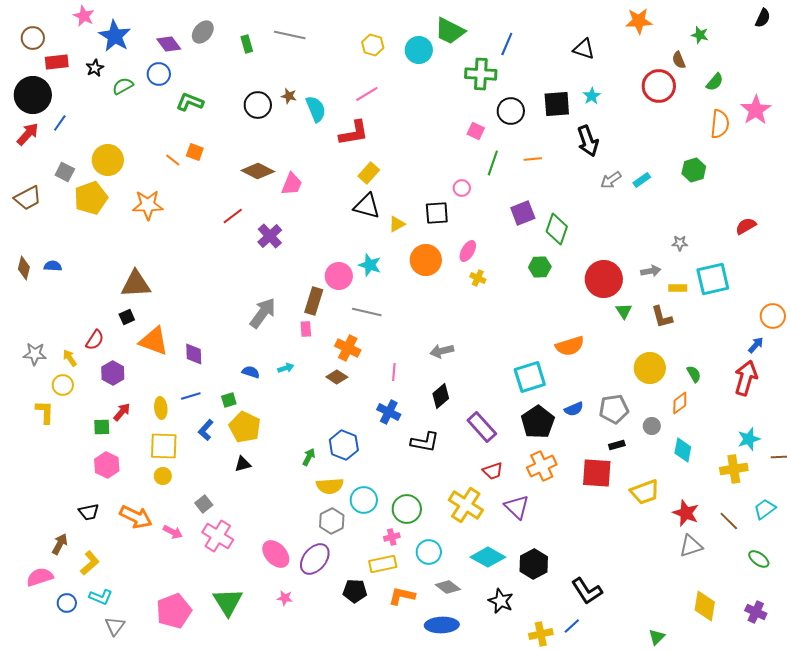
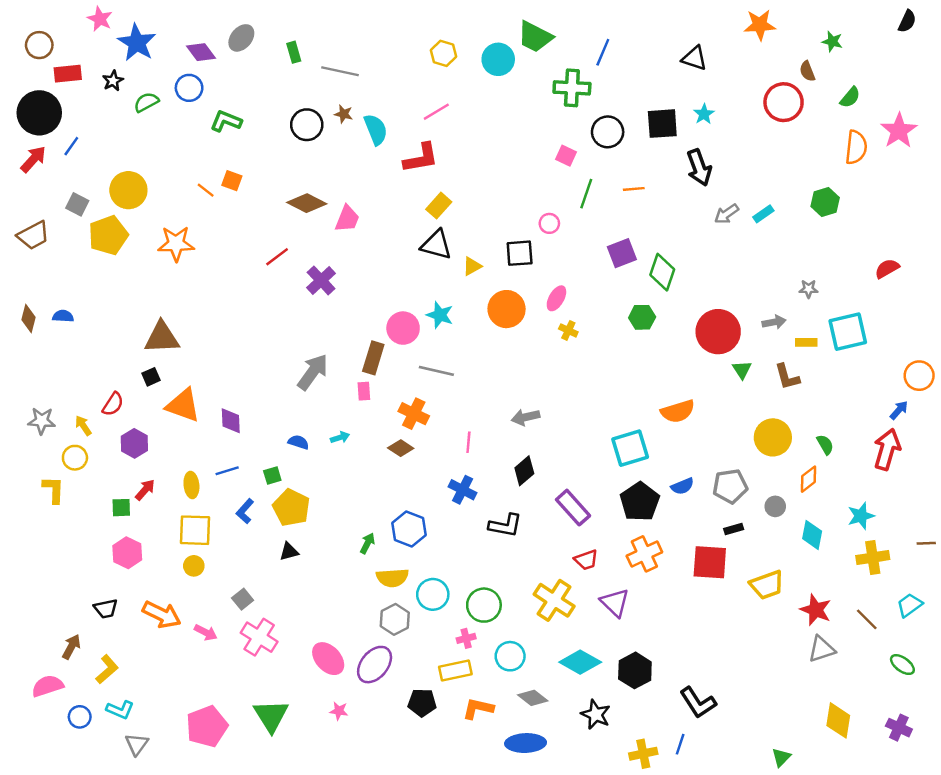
gray line: (290, 35) -> (340, 71), moved
cyan star: (749, 439) -> (861, 516), moved
blue line: (572, 626) -> (680, 744), turned -30

